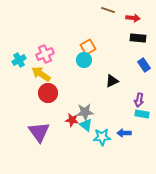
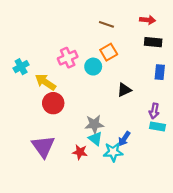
brown line: (108, 10) -> (106, 24), moved
orange square: (88, 47) -> (109, 52), moved
pink cross: (45, 54) -> (68, 58), moved
blue rectangle: (144, 65) -> (160, 72), turned 40
red star: (72, 120) -> (80, 152), moved
blue arrow: (124, 133) -> (124, 139), moved, turned -56

